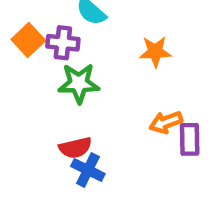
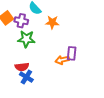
orange star: (155, 52) -> (52, 22), moved
purple rectangle: (190, 139) -> (72, 53), moved

